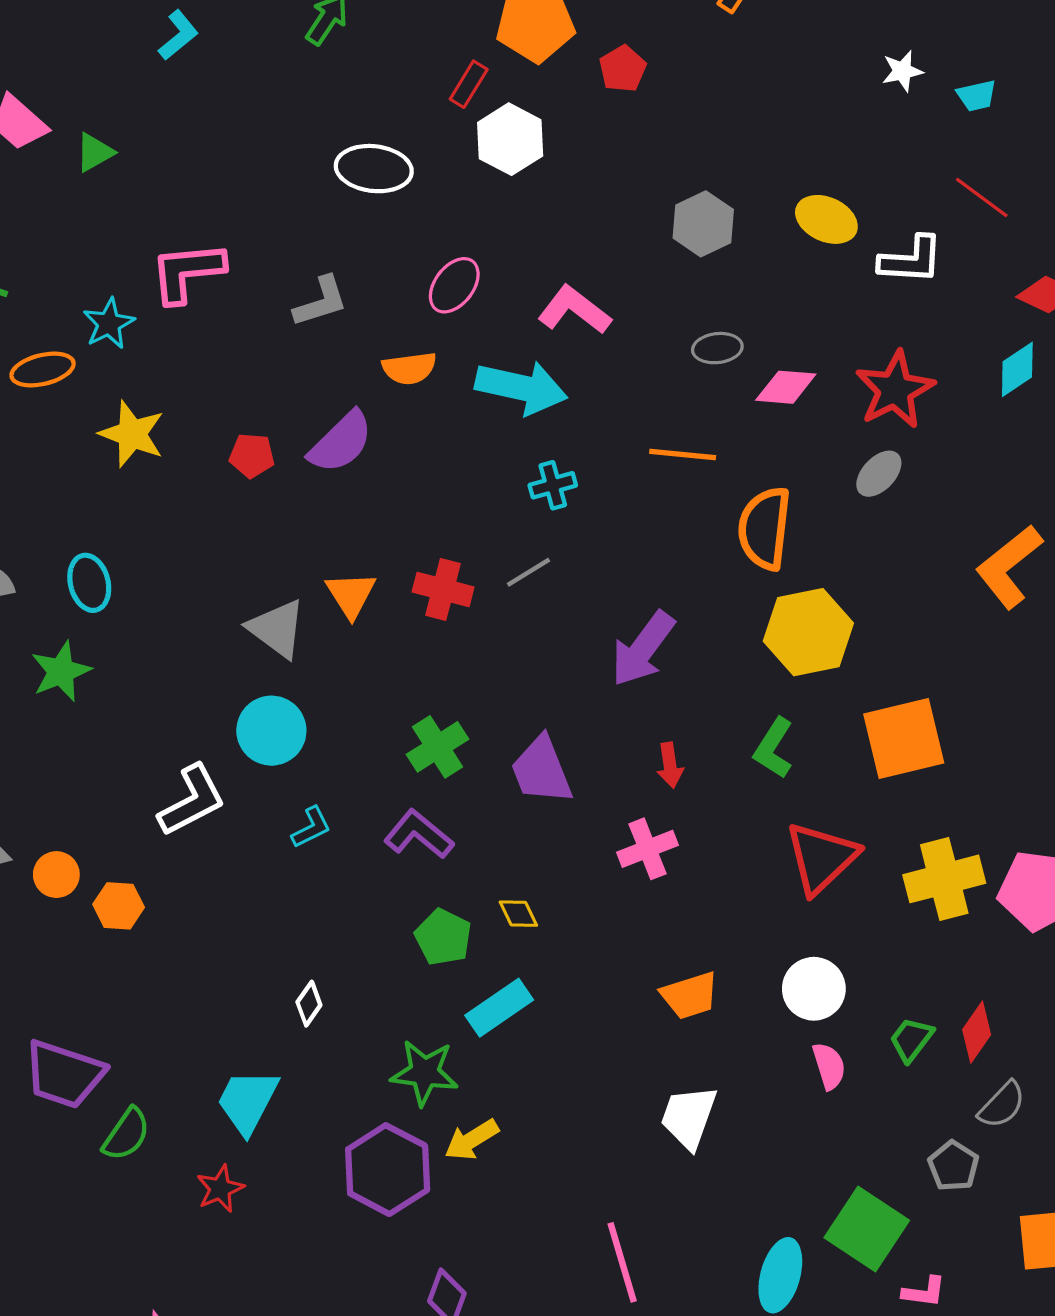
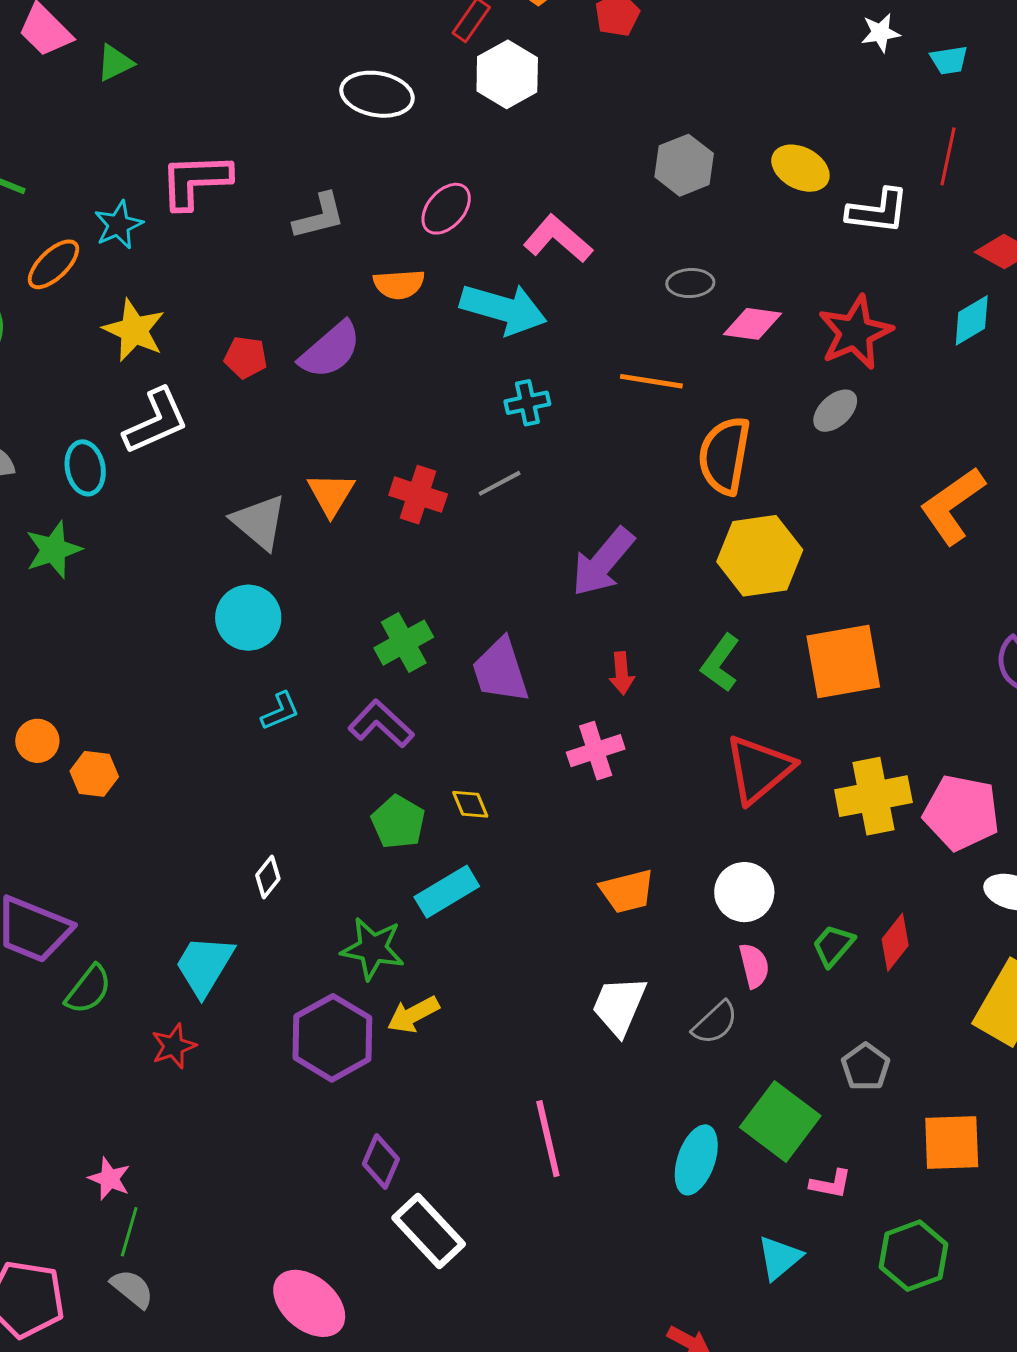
red line: (982, 197) -> (948, 156), turned 62
orange ellipse: (43, 370) -> (53, 264), turned -34
white L-shape: (192, 800) -> (156, 421), moved
gray semicircle: (1002, 1105) -> (715, 1023), moved

